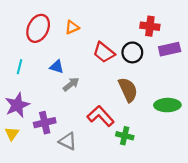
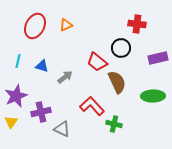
purple rectangle: (170, 49) -> (158, 58), moved
red trapezoid: (104, 52) -> (97, 62), moved
blue triangle: (57, 67) -> (42, 66), moved

